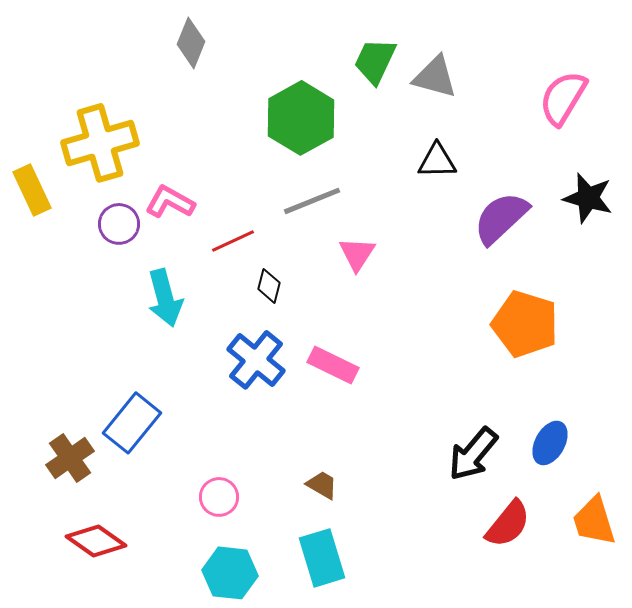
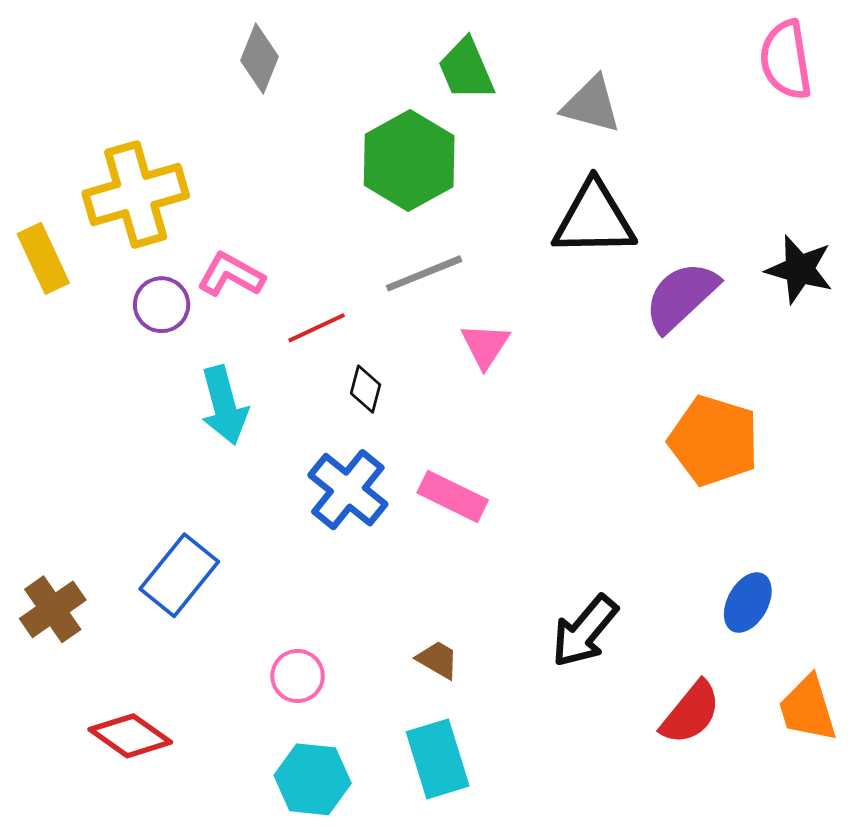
green trapezoid: (375, 61) -> (466, 69), moved, turned -48
pink semicircle: (563, 98) -> (786, 60), moved, turned -40
black triangle: (437, 161) -> (594, 219), size x1.6
black arrow: (473, 454) -> (585, 631), moved
brown cross: (70, 458) -> (53, 609), moved

